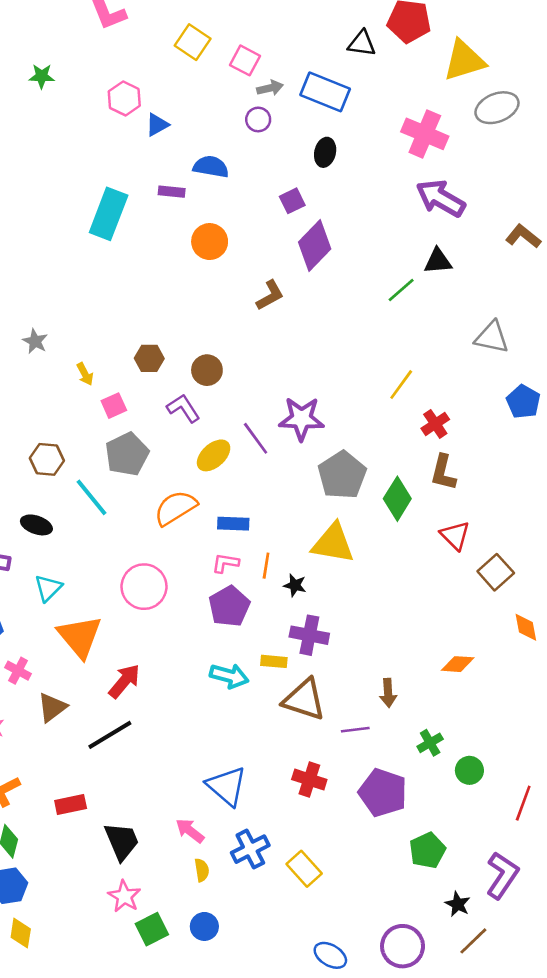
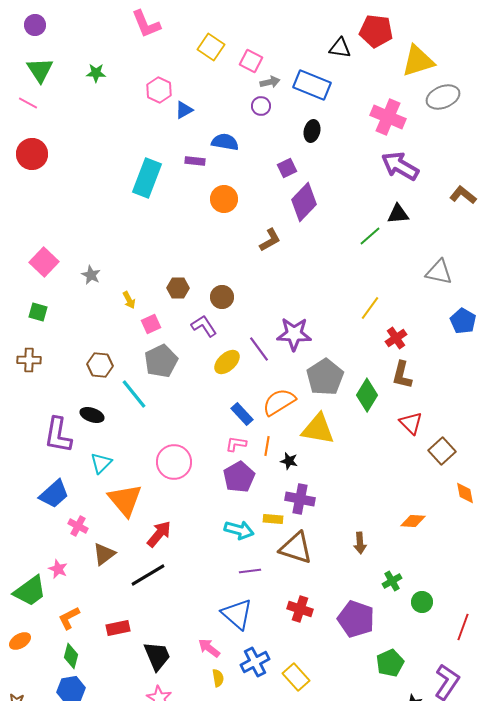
orange semicircle: (175, 508) -> (279, 402), moved
blue rectangle: (233, 524) -> (242, 414), turned 45
purple line: (355, 730) -> (250, 571), moved

